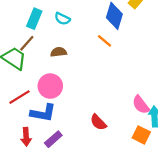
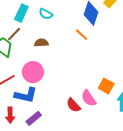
pink semicircle: (141, 105) -> (89, 98), moved
orange square: (141, 135) -> (106, 86), moved

